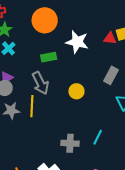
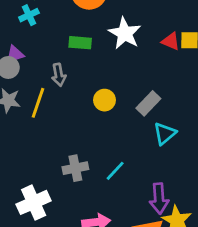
gray rectangle: (111, 75) -> (148, 103), moved
gray arrow: (40, 83) -> (59, 75), size x0.7
gray cross: (70, 143) -> (75, 168), turned -30

